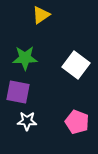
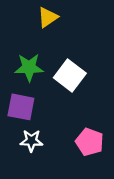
white square: (76, 65) -> (70, 76), moved

